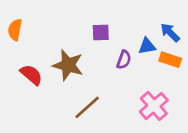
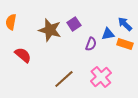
purple square: (101, 32) -> (74, 24), turned -32
brown star: (68, 65) -> (50, 30), moved
pink cross: (154, 106) -> (101, 77), moved

